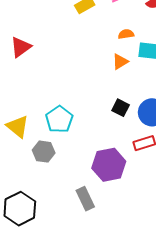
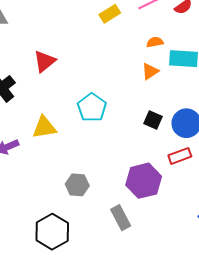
cyan pentagon: (59, 119) -> (92, 108), moved
yellow triangle: (18, 126) -> (44, 127), moved, turned -45
gray hexagon: (44, 152) -> (77, 185), moved

